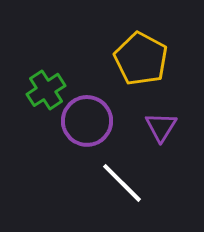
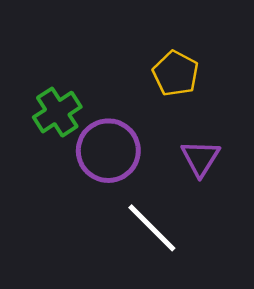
yellow pentagon: (141, 59) -> (176, 73), size x0.7

